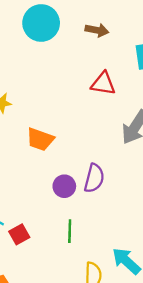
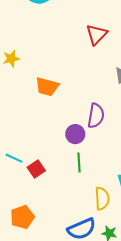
red triangle: (103, 84) -> (96, 34), turned -50
purple circle: (64, 186) -> (75, 134), moved

